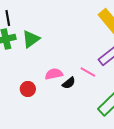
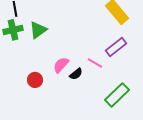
pink semicircle: (54, 74) -> (61, 65), turned -36

